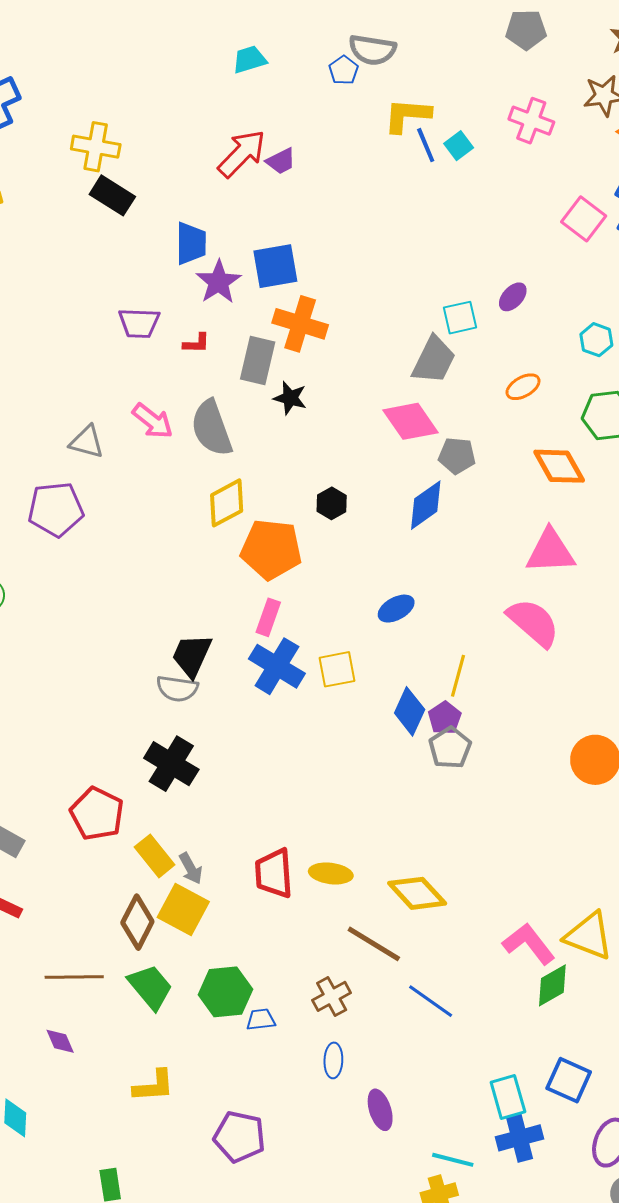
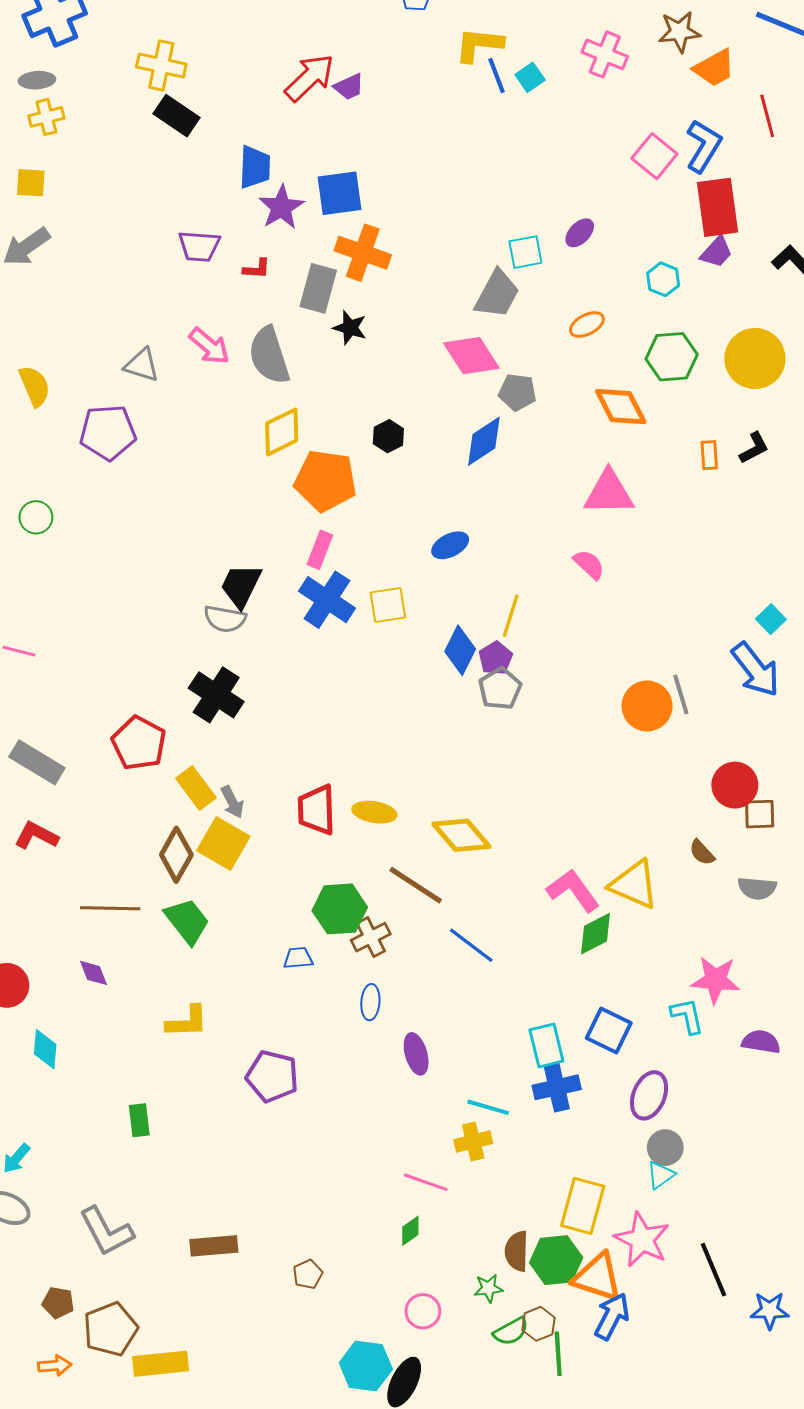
pink semicircle: (533, 623) -> (589, 564), size x0.6
green hexagon: (225, 992) -> (340, 909), moved

